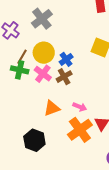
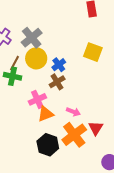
gray cross: (42, 19) -> (32, 38), moved
pink cross: (43, 74) -> (37, 99), moved, turned 30
black hexagon: (34, 140) -> (48, 145), moved

